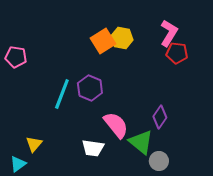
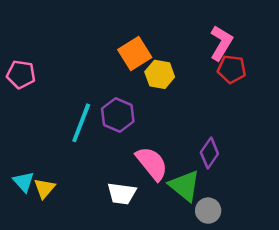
yellow hexagon: (122, 38) -> (160, 74), moved
cyan triangle: (18, 164) -> (24, 182), moved, turned -36

